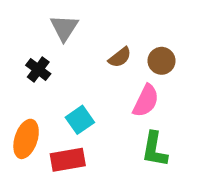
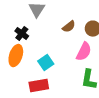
orange ellipse: (26, 139) -> (16, 56), moved

